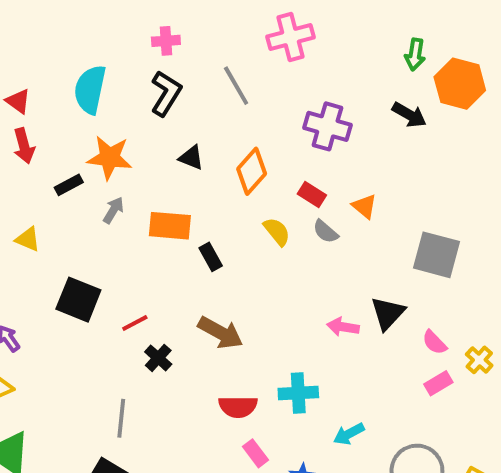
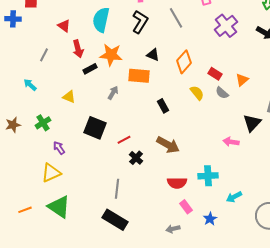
purple cross: (327, 126) -> (226, 26), moved, turned 35
red arrow: (24, 146) -> (78, 49), moved
orange triangle: (364, 206) -> (242, 80), turned 40
gray arrow: (113, 210) -> (113, 93), moved
orange rectangle: (170, 226) -> (139, 76), moved
black triangle: (388, 313) -> (252, 123), moved

